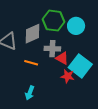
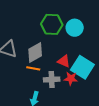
gray diamond: (32, 34) -> (35, 53), moved
gray cross: (52, 49) -> (52, 79), moved

